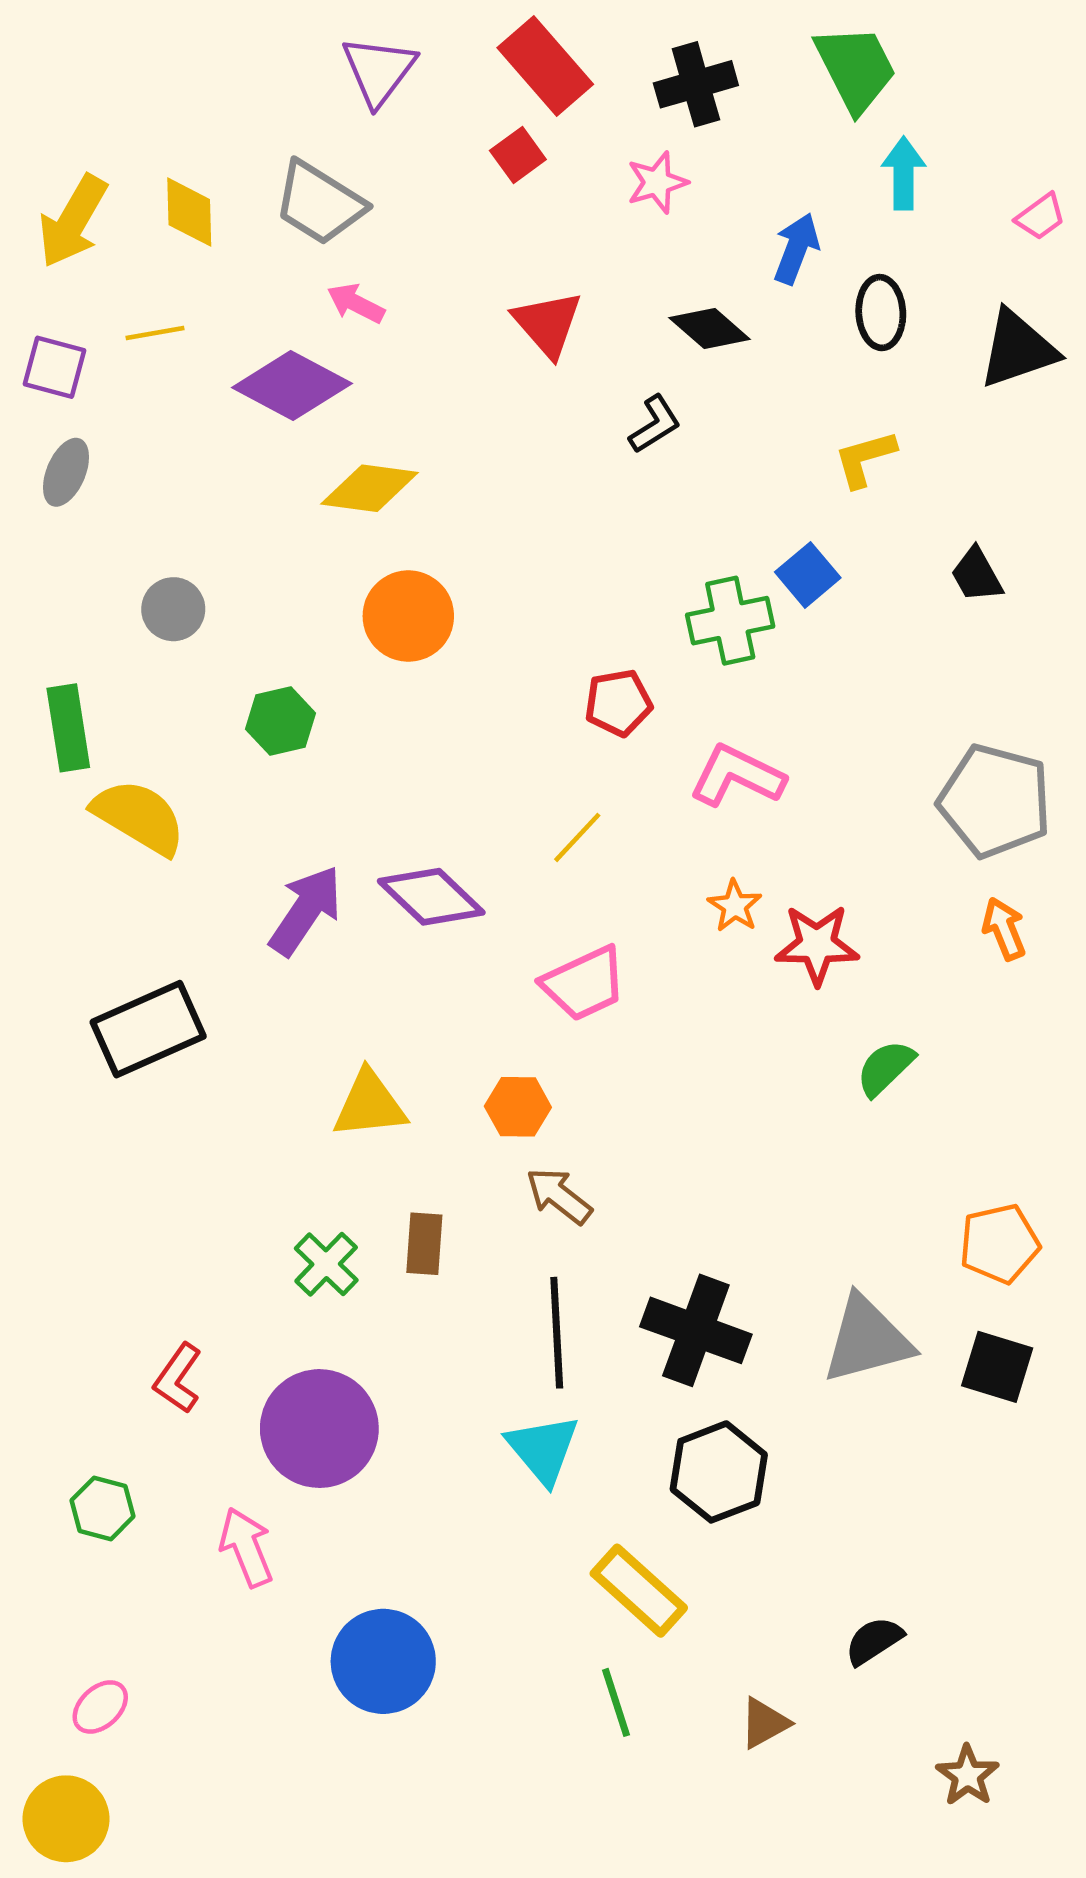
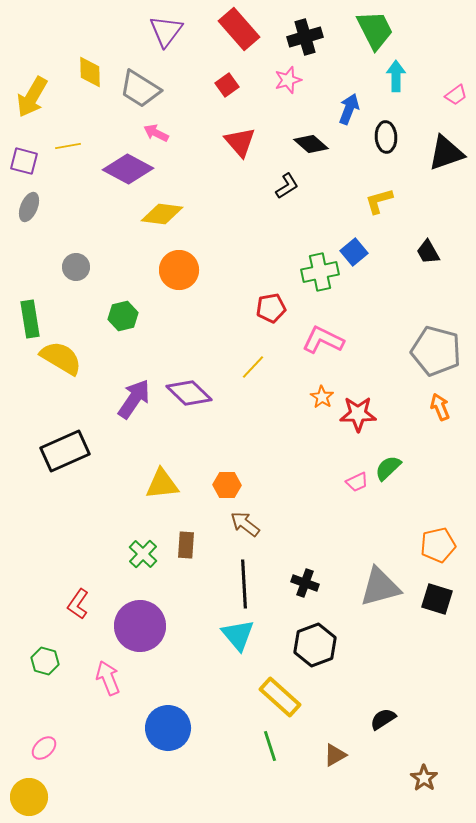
red square: (518, 155) -> (227, 85), moved
yellow diamond: (189, 212) -> (90, 72), moved
pink trapezoid: (584, 984) -> (357, 482), moved, size x0.6
black cross: (696, 1330) -> (305, 583), size x0.6

